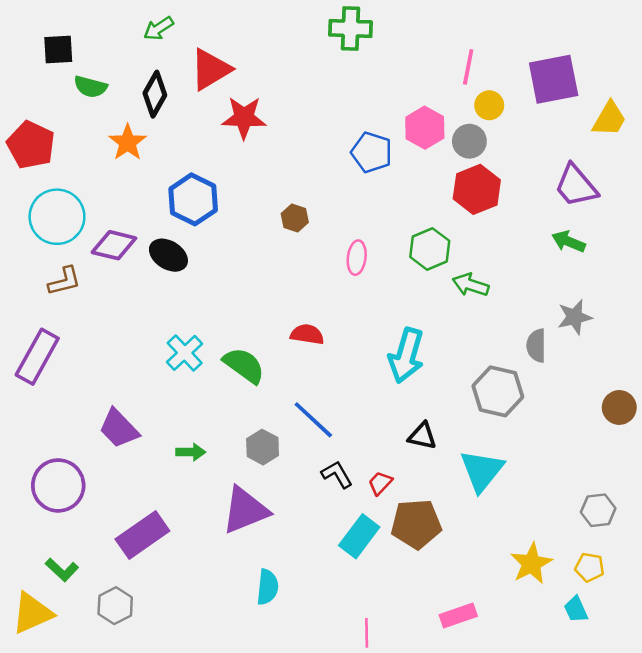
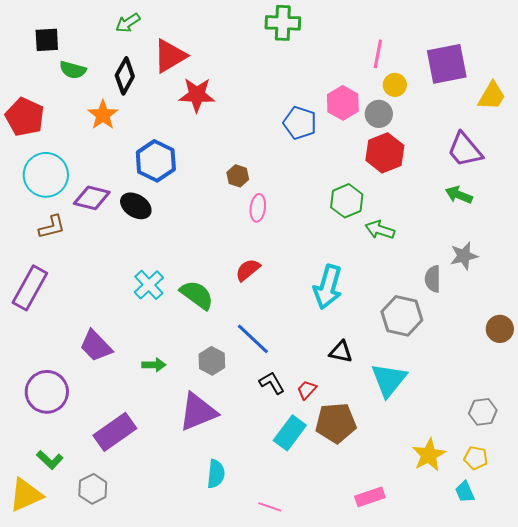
pink ellipse: (357, 258) -> (258, 208), moved
red semicircle: (307, 334) -> (248, 270), turned -48
pink line: (367, 633) -> (270, 507), moved, turned -70

